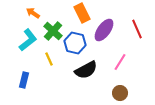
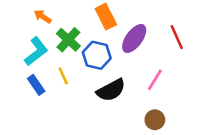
blue rectangle: (24, 80) -> (36, 85), moved, turned -49

